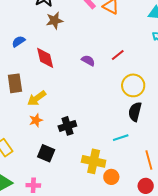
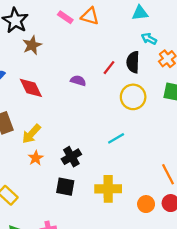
black semicircle: (135, 112) -> (133, 62), moved
cyan line: (121, 138) -> (116, 138), moved
black square: (46, 153) -> (65, 187), moved
orange circle: (111, 177) -> (146, 204), moved

